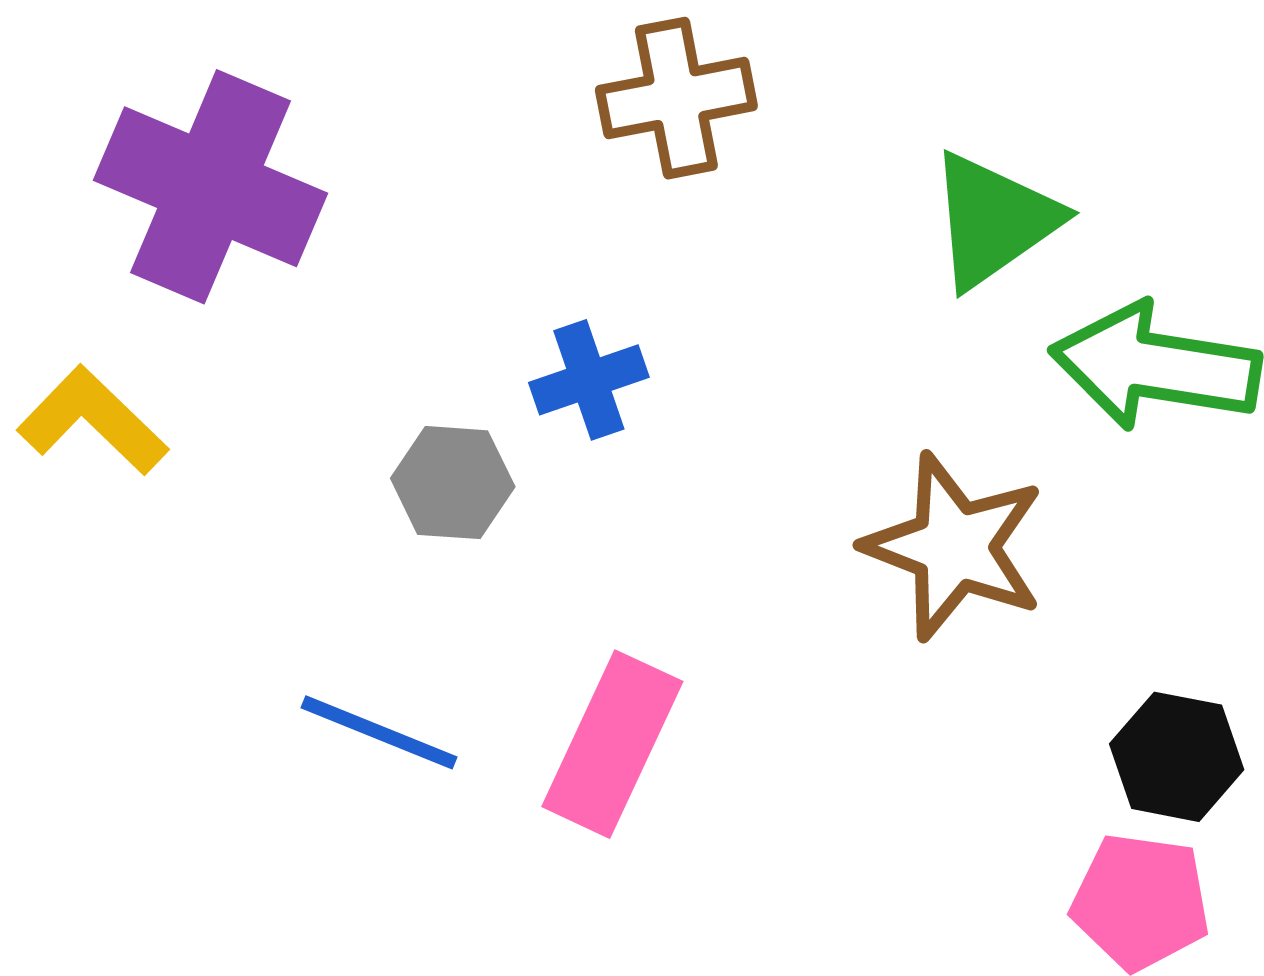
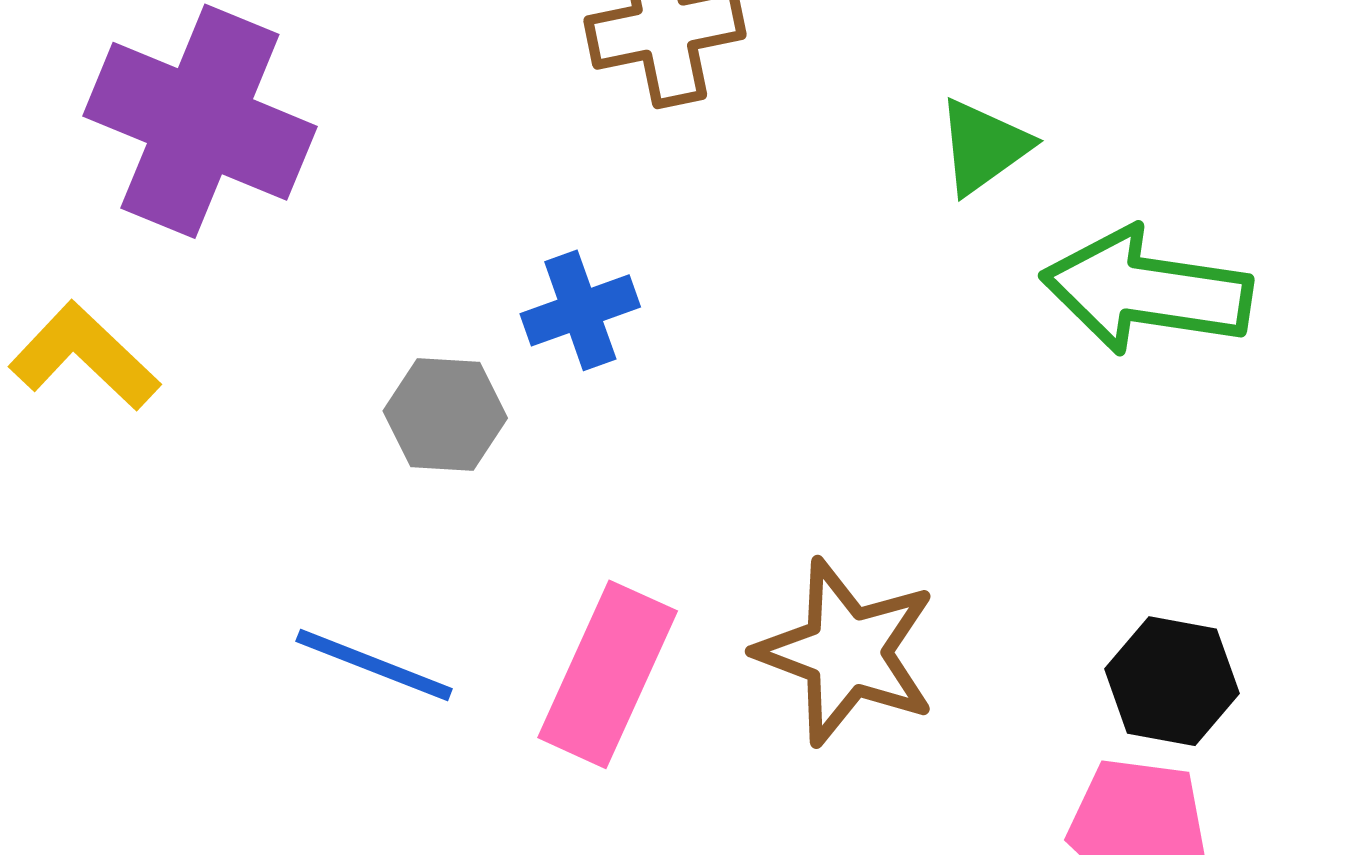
green triangle: (994, 220) -> (983, 146), size x0.7
brown star: (954, 547) -> (847, 652), moved

